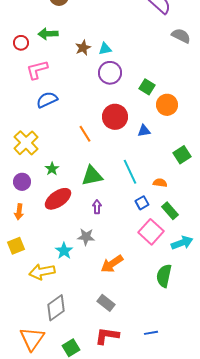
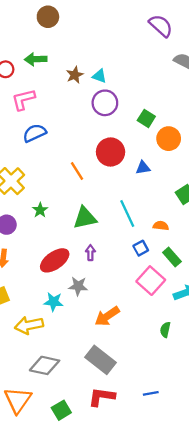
cyan triangle: (105, 49) -> (99, 76), turned 32
red ellipse: (58, 199) -> (55, 260), moved
cyan star: (64, 251) -> (54, 302), turned -30
green semicircle: (164, 276) -> (165, 330), size x0.6
gray rectangle: (106, 303) -> (100, 360), size x1.5
gray diamond: (56, 308) -> (45, 365), turned 48

